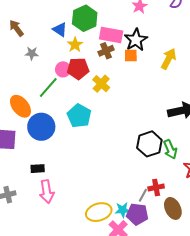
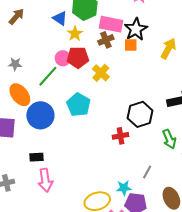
brown arrow: (16, 28) -> (16, 17), turned 78
gray star: (32, 53) -> (15, 64), moved
black hexagon: (149, 144) -> (140, 114), moved
red cross: (156, 187) -> (121, 136), moved
gray line: (143, 195) -> (147, 172), moved
cyan star: (123, 210) -> (124, 188), moved

